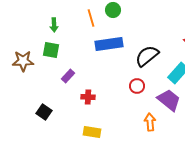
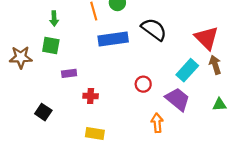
black semicircle: (147, 56) -> (154, 29), moved, turned 75
purple rectangle: (68, 76) -> (69, 73), turned 40

